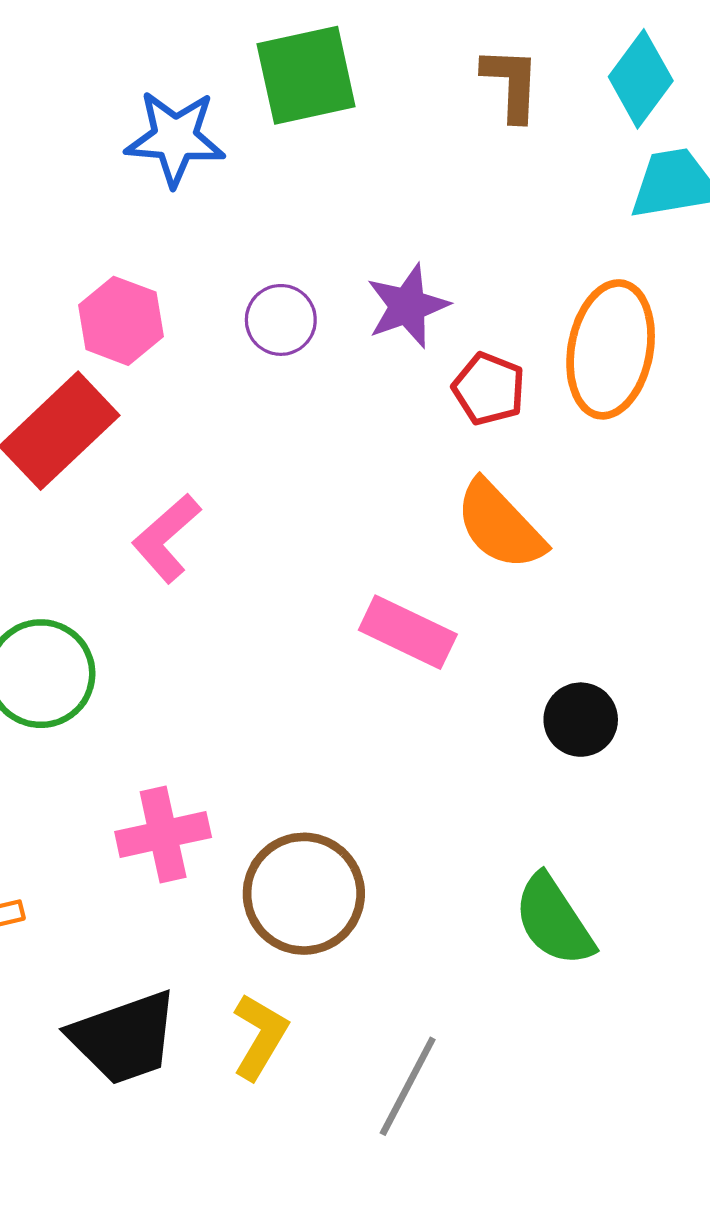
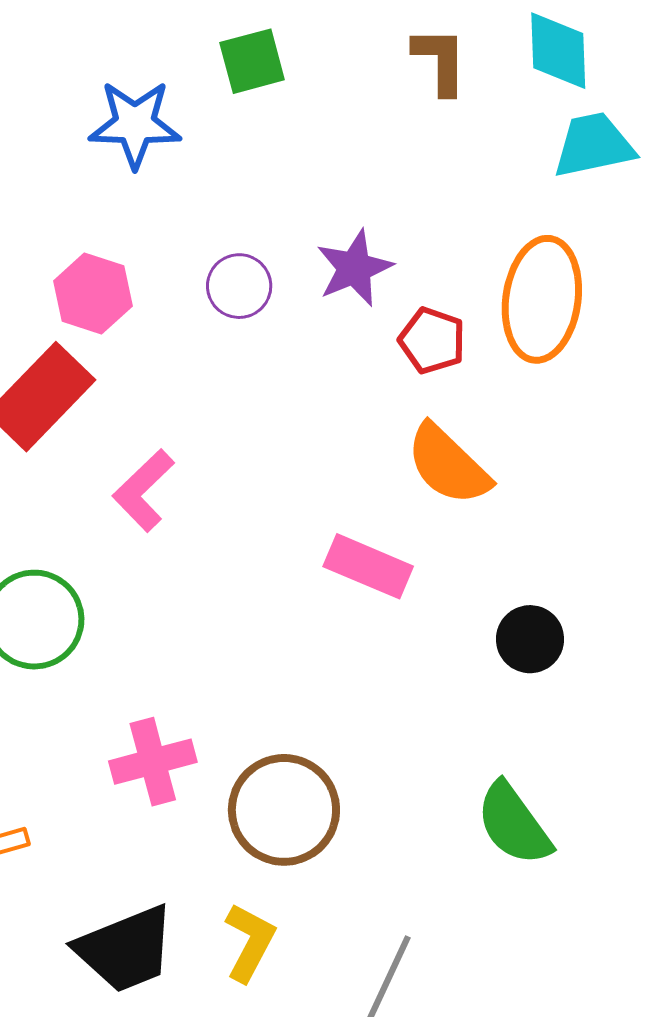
green square: (306, 75) -> (252, 61), size x0.7
cyan diamond: (641, 79) -> (558, 51), turned -36

